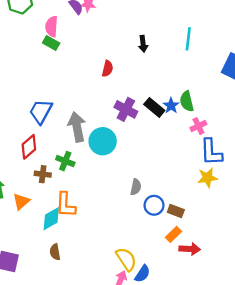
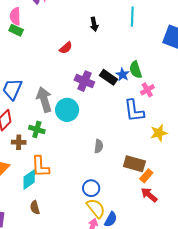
red semicircle: (108, 69) -> (66, 48), turned 40
blue L-shape: (211, 152) -> (134, 111), moved
blue circle: (154, 205) -> (91, 188), moved
brown rectangle: (176, 211) -> (134, 164), size x1.5
orange rectangle: (173, 234) -> (146, 176), moved
red arrow: (190, 249) -> (149, 195), turned -138

